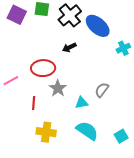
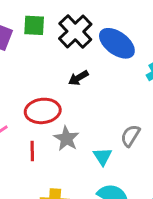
red line: (34, 103) -> (32, 151), moved
cyan triangle: (82, 103) -> (103, 157), turned -48

